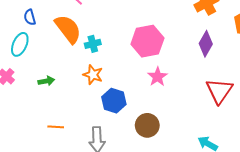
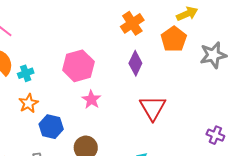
orange star: (93, 75) -> (28, 103), turned 30

